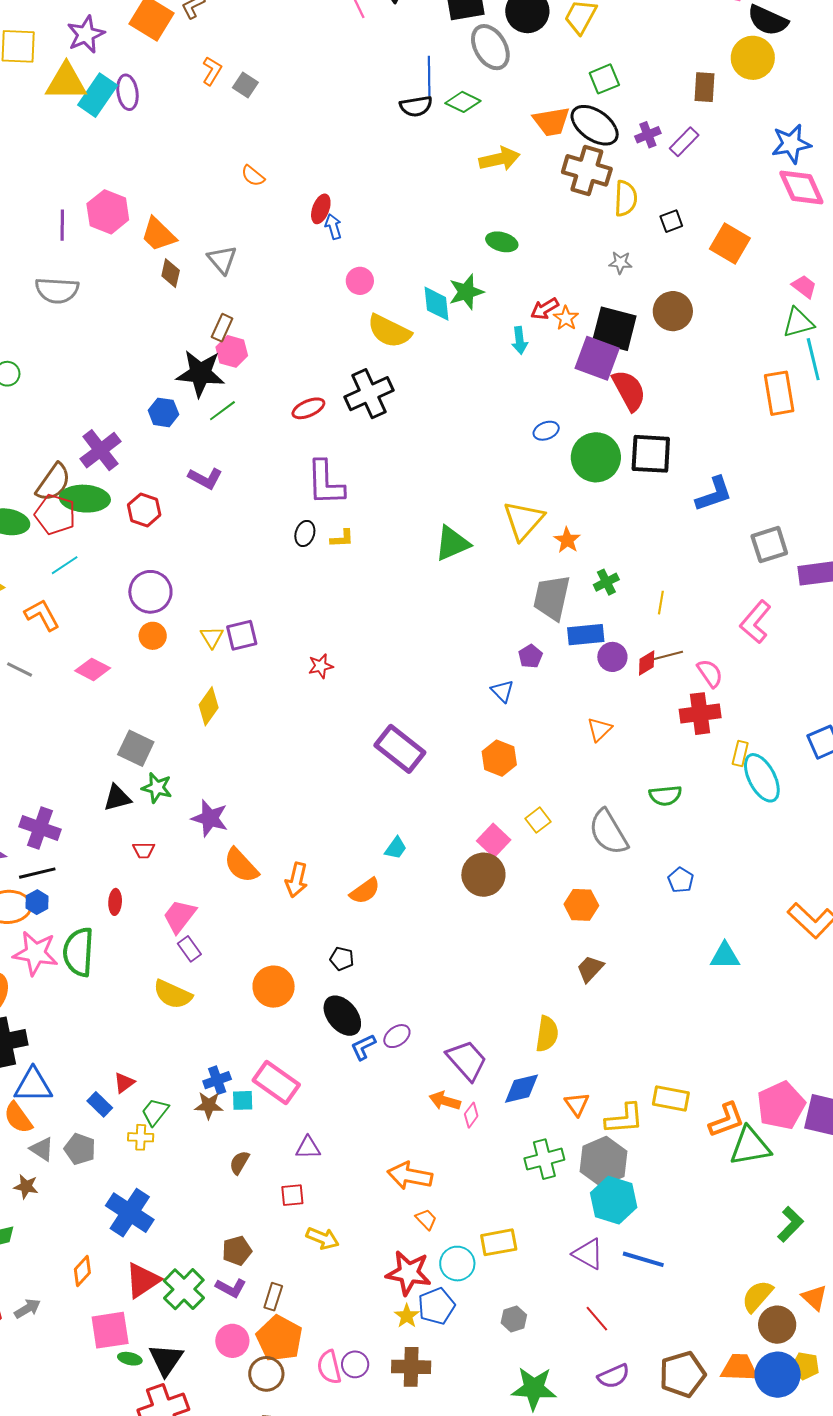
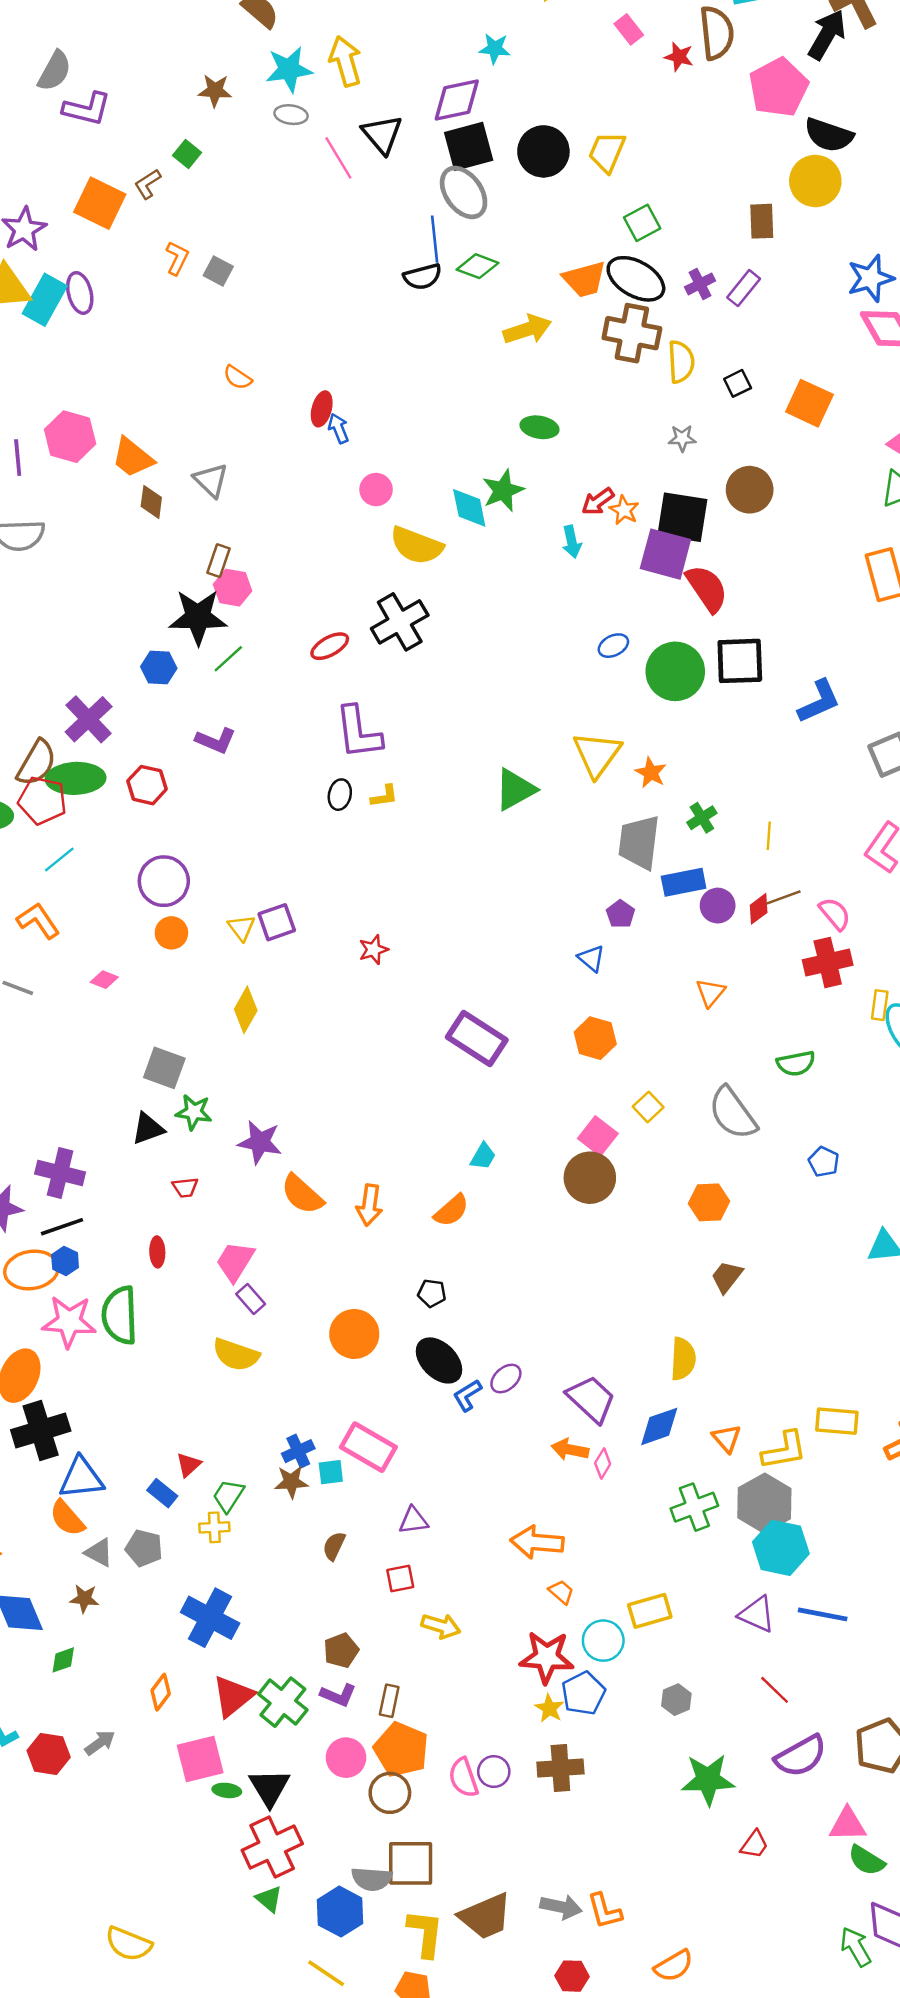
gray ellipse: (490, 47) -> (464, 192), moved
pink diamond: (93, 669) -> (104, 980), size x0.7
purple semicircle: (614, 1376) -> (801, 1756), size x1.4

